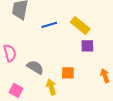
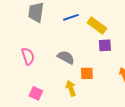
blue line: (49, 25) -> (71, 17), moved
gray semicircle: (35, 67) -> (66, 57), moved

